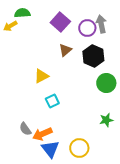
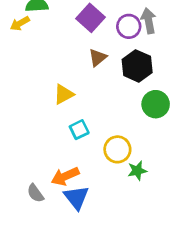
green star: (106, 120) -> (137, 171), moved
gray semicircle: (25, 129) -> (35, 193), moved
yellow circle: (79, 148) -> (117, 149), moved

